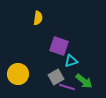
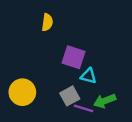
cyan triangle: (71, 61) -> (88, 76), turned 32
green arrow: (84, 81) -> (105, 101), turned 120

